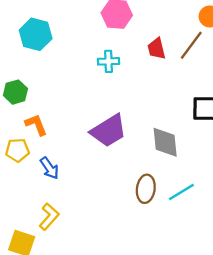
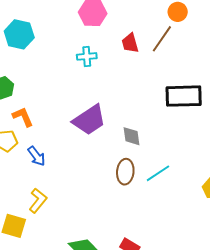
gray diamond: (165, 142) -> (132, 136), moved, size x0.7

